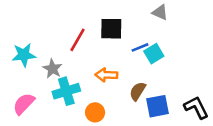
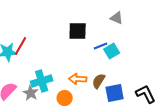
red line: (78, 40) -> (21, 46), moved
gray star: (53, 69) -> (31, 93), moved
orange arrow: (106, 75) -> (78, 79), moved

